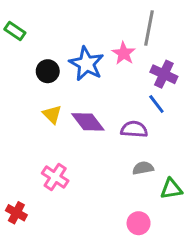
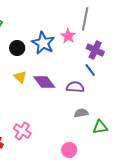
pink cross: (55, 177) -> (22, 131), moved
pink circle: (139, 223) -> (69, 150), moved

